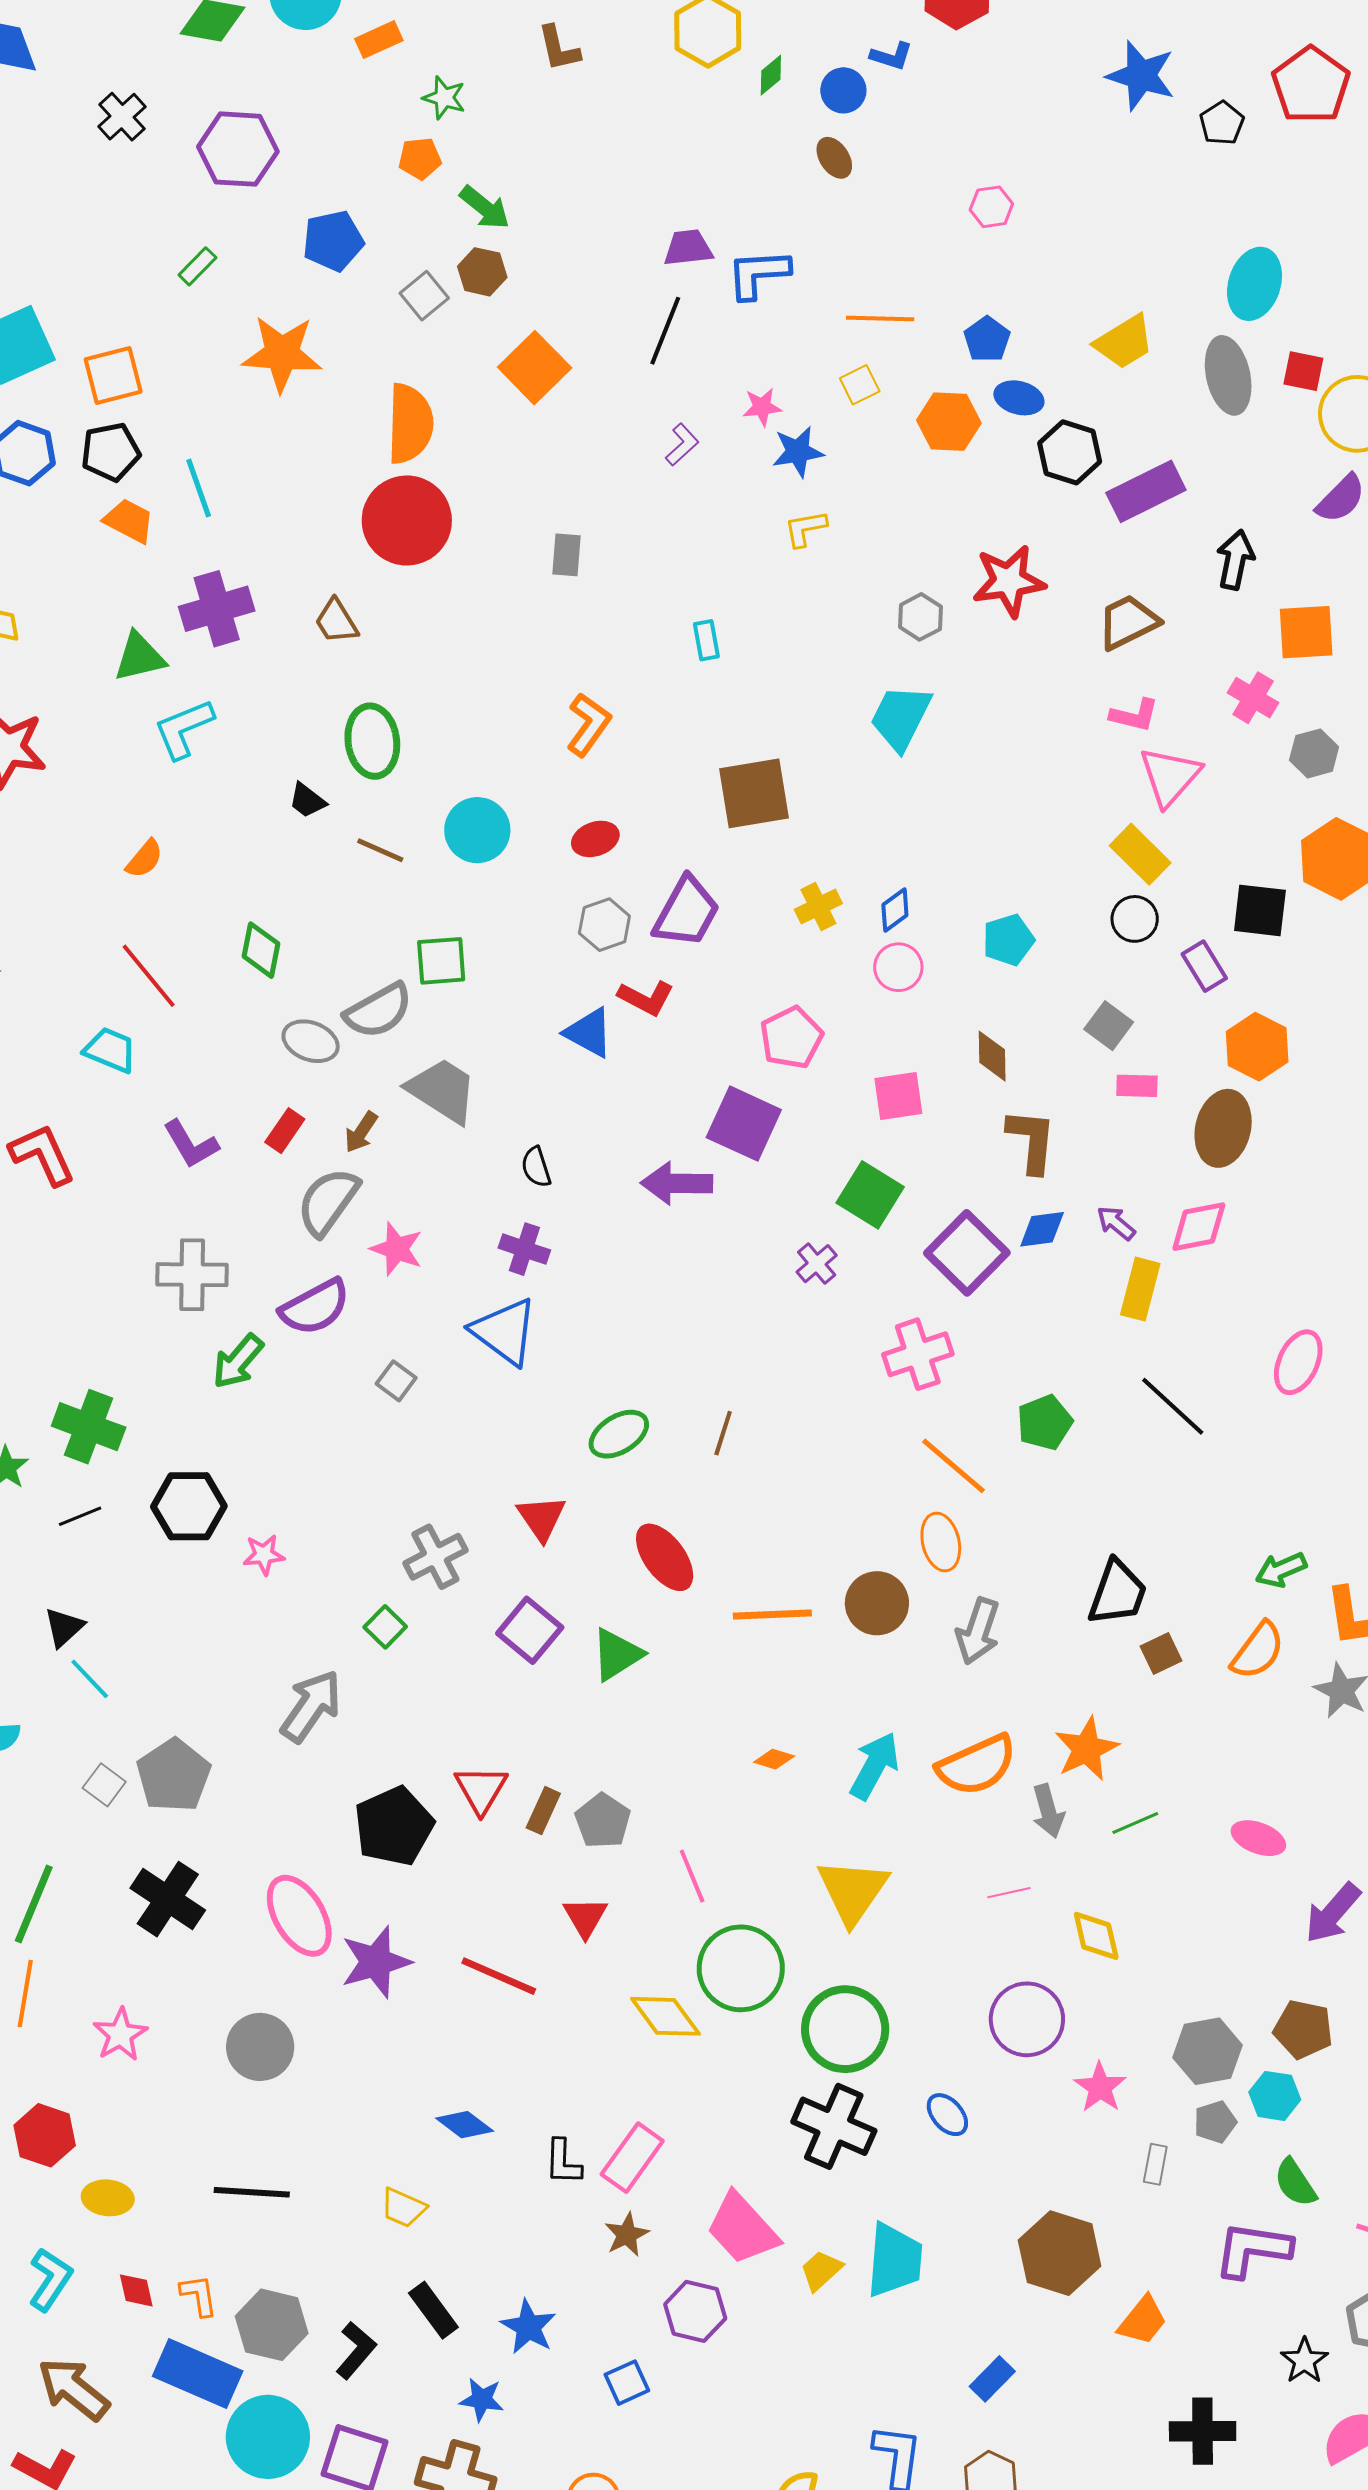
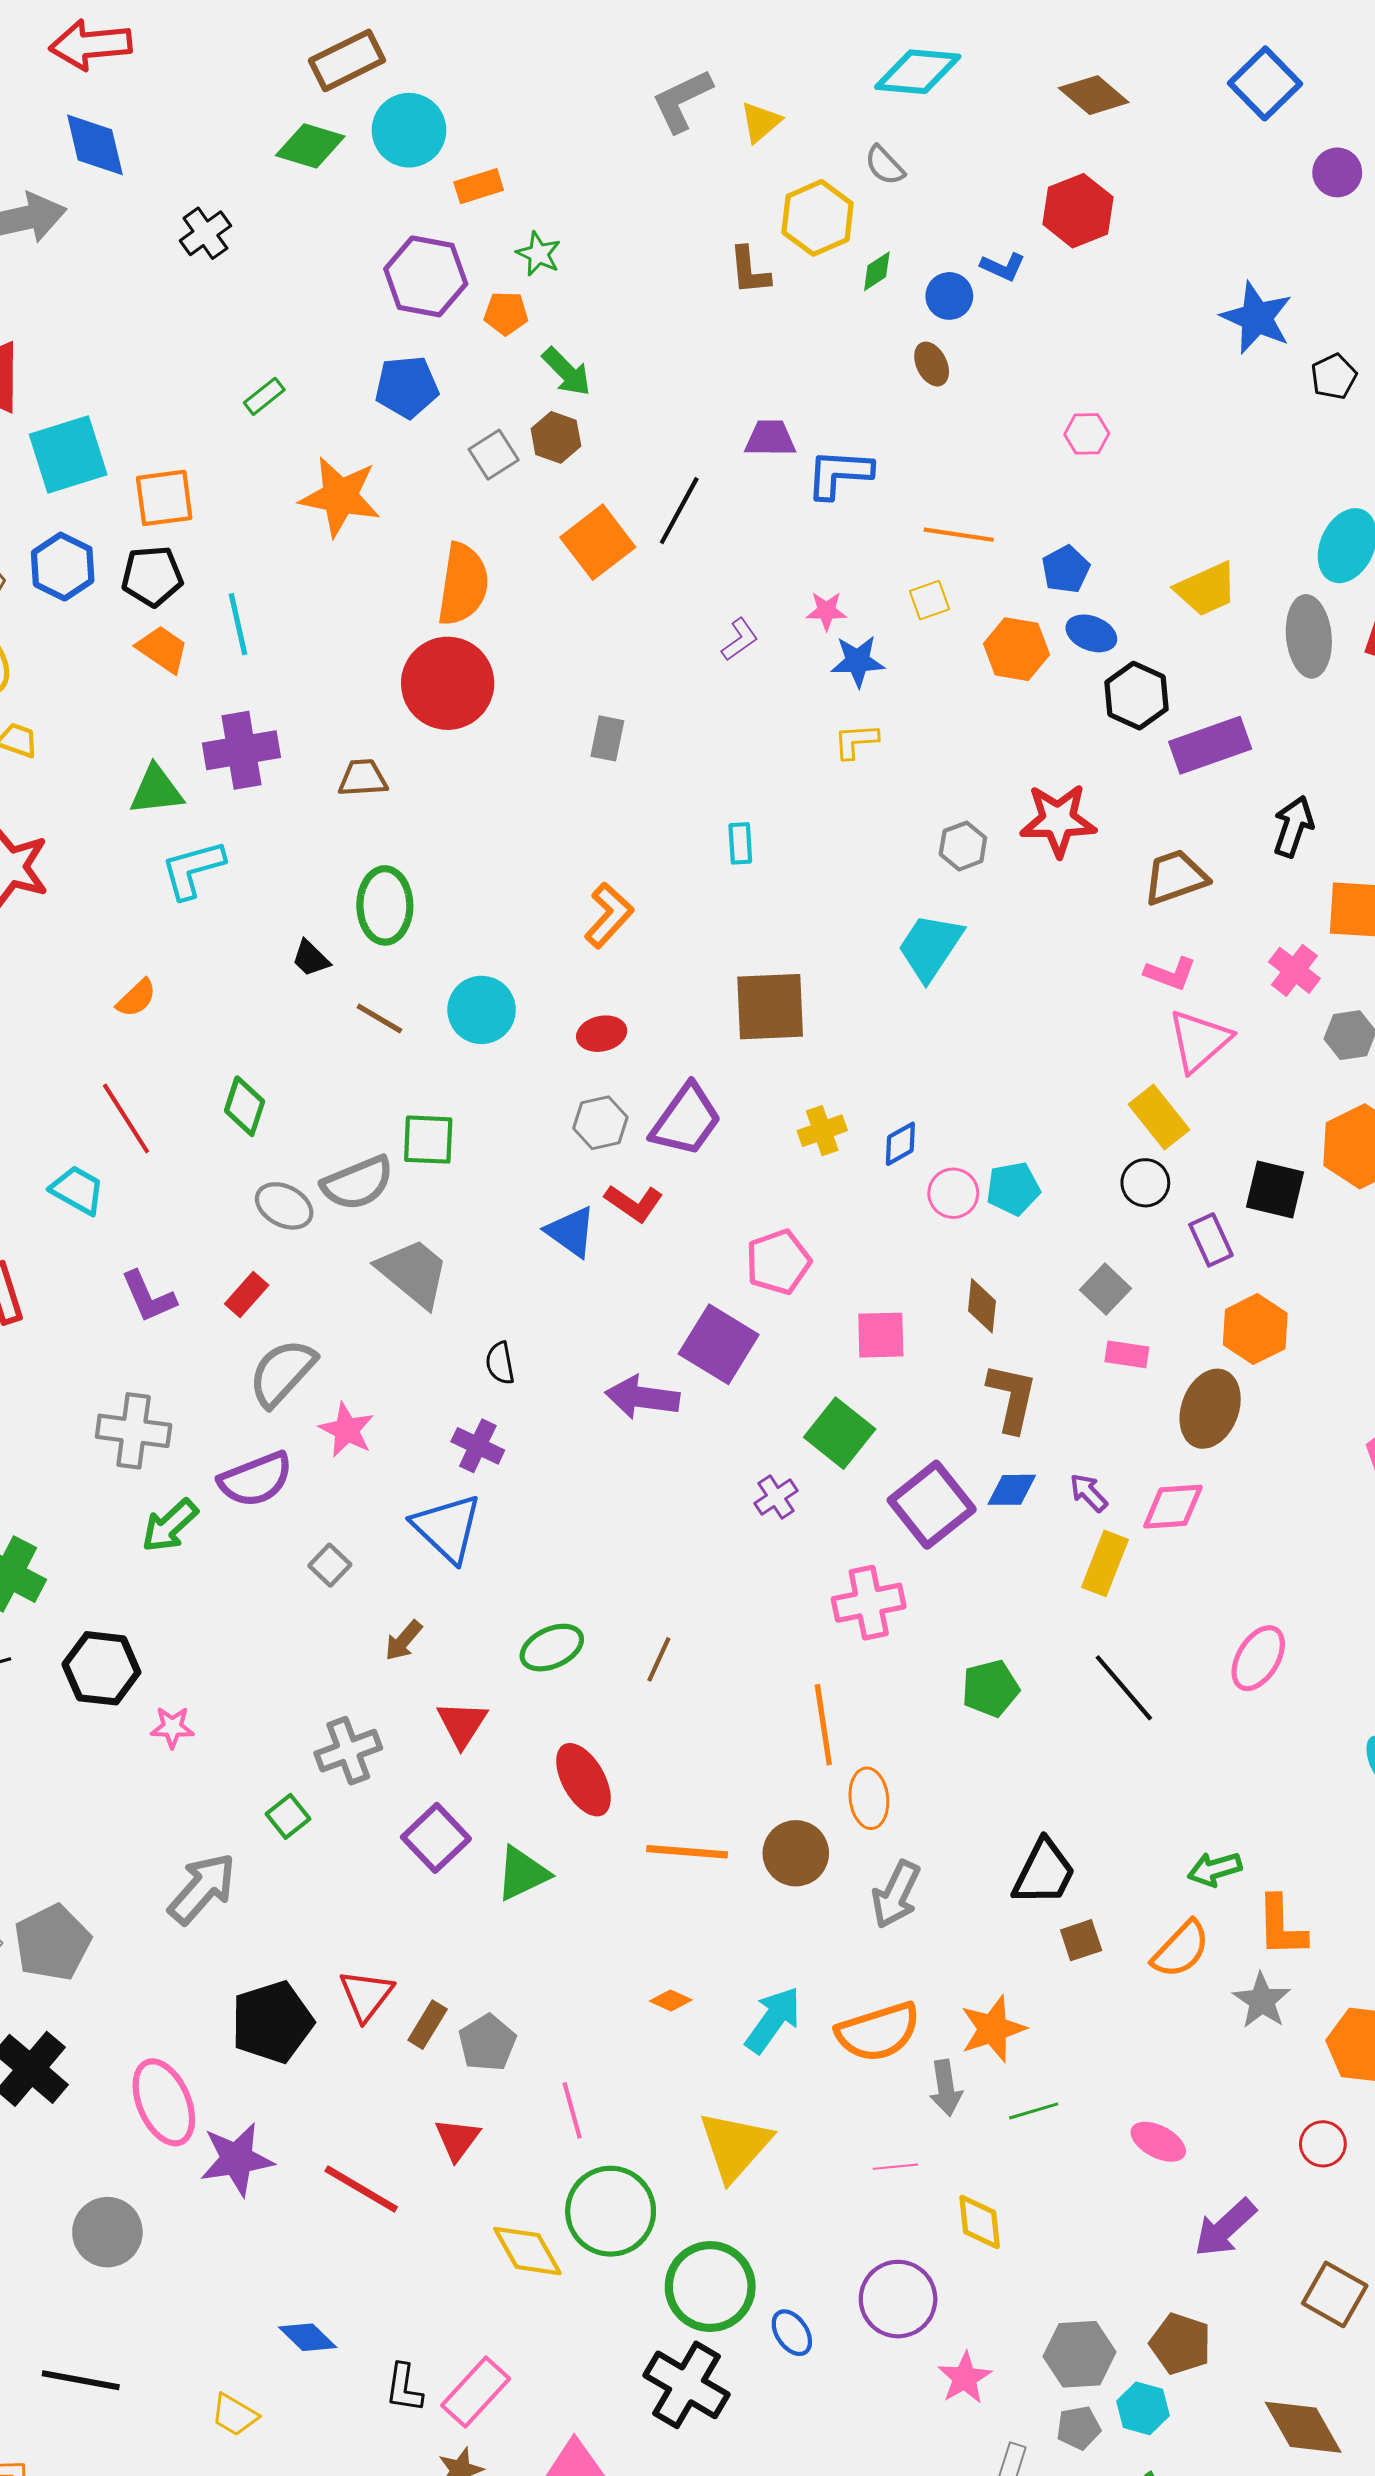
brown L-shape: (559, 48) -> (749, 271), moved
purple hexagon: (238, 149) -> (426, 276), moved
black line: (665, 331) -> (679, 511), moved
brown trapezoid: (336, 621) -> (363, 778), turned 111
pink circle: (898, 967) -> (953, 1193), moved
brown arrow: (361, 1132) -> (404, 1641), moved
orange line: (954, 1466) -> (823, 1725), moved, turned 34
blue ellipse: (947, 2115) -> (792, 2333), moved

